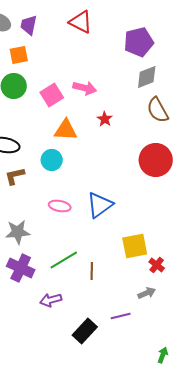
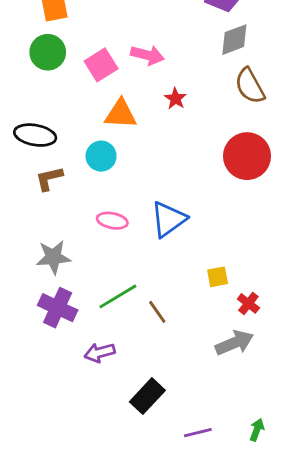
yellow square: (135, 246) -> (218, 277), size x0.6
brown line: (92, 271) -> (157, 312), turned -36
gray arrow: (147, 293) -> (234, 343), size x1.5
purple line: (121, 316) -> (198, 433), moved

